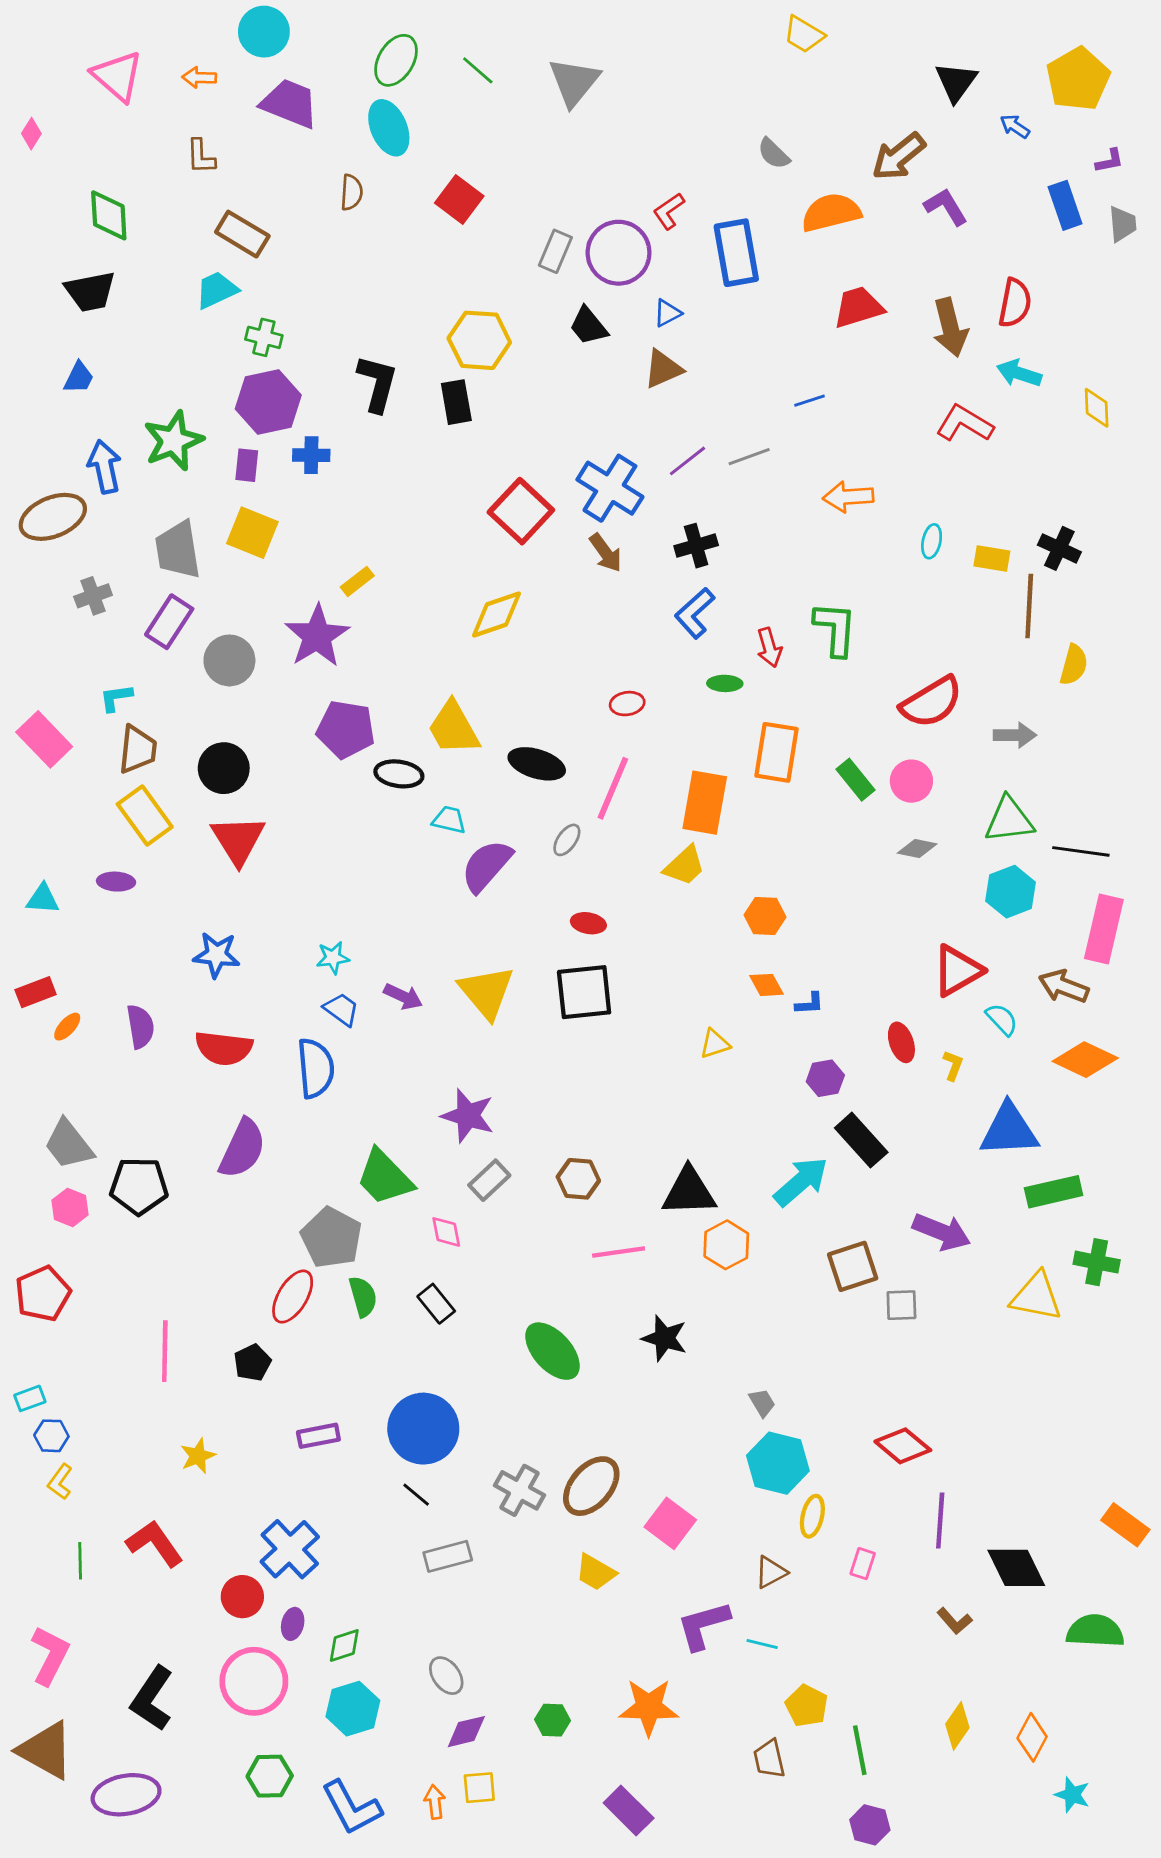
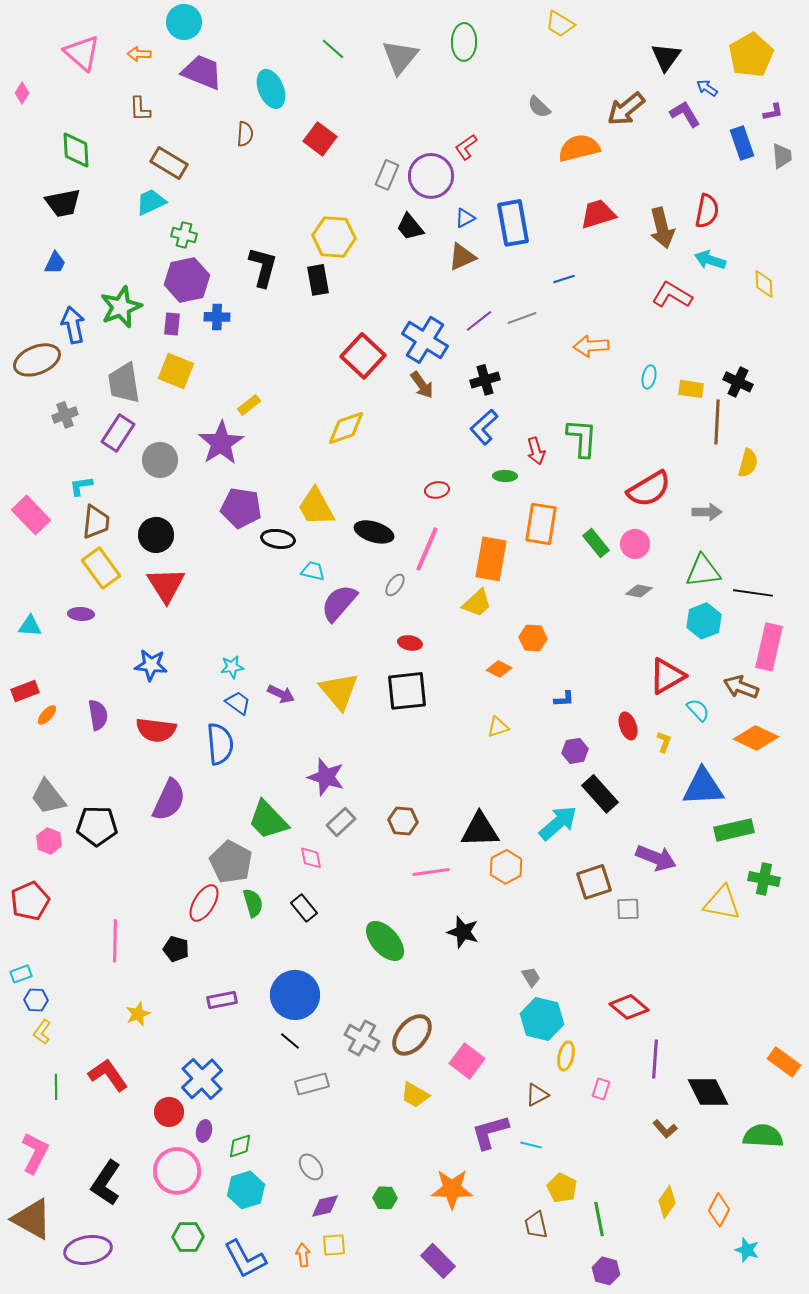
green ellipse: (396, 60) -> (464, 42), moved, turned -30
purple L-shape: (946, 207) -> (685, 114), moved
blue rectangle: (736, 253) -> (513, 223), moved
orange diamond: (766, 985) -> (499, 669), moved, turned -35
black pentagon: (252, 1363) -> (176, 949), turned -30

